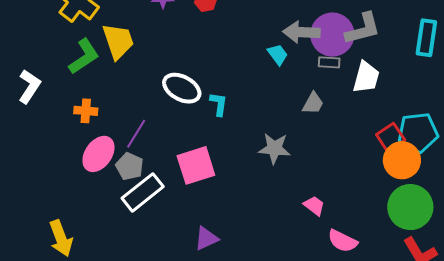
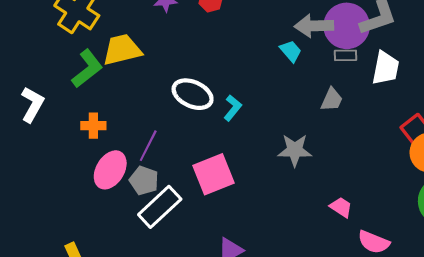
yellow trapezoid: (118, 41) -> (122, 50), turned -81
cyan L-shape: (219, 104) -> (233, 108), turned 35

